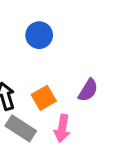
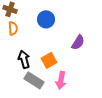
purple semicircle: (88, 90) -> (78, 42), moved

